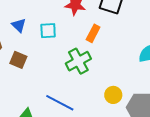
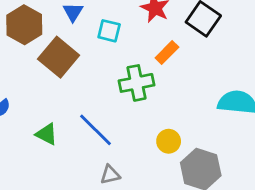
brown square: (18, 60) -> (59, 57), size x1.6

